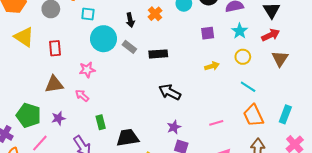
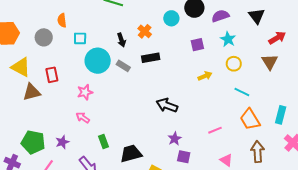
red arrow: (271, 35) -> (277, 38), moved
black rectangle: (158, 54) -> (151, 58), moved
brown triangle: (54, 84) -> (32, 92), moved

